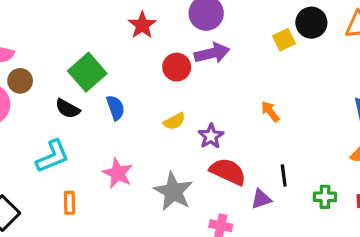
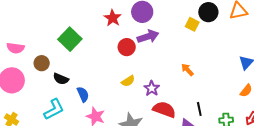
red star: (142, 25) -> (113, 18), moved
yellow square: (284, 40) -> (192, 24), turned -32
green square: (87, 72) -> (70, 39), moved
brown circle: (20, 81) -> (42, 63), moved
blue semicircle: (115, 108) -> (83, 94), moved

